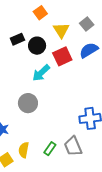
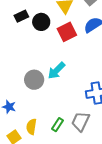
cyan arrow: (41, 73) -> (56, 71), moved
gray trapezoid: (73, 146) -> (81, 121), turned 50

